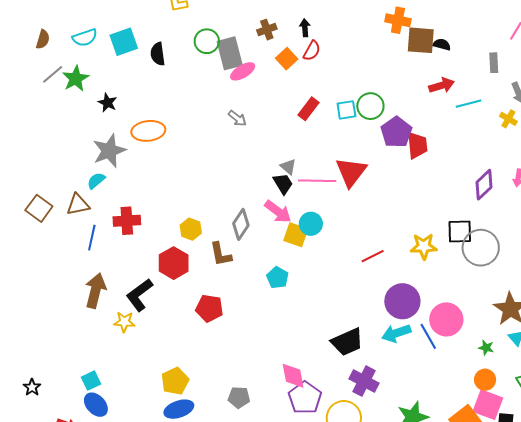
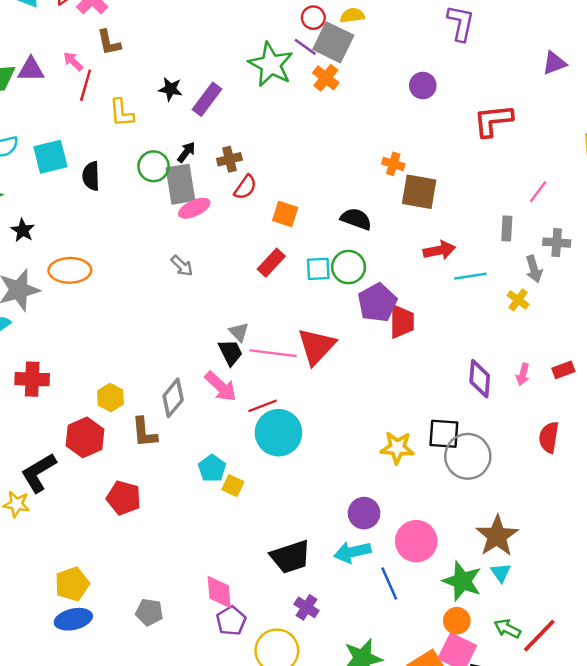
orange cross: (398, 20) -> (393, 164), size x0.7
black arrow: (305, 28) -> (186, 152), moved, turned 36
black semicircle: (442, 44) -> (356, 219), moved, size x1.4
red semicircle: (312, 51) -> (245, 187), moved
orange square: (287, 59) -> (285, 214), moved, turned -35
purple diamond: (484, 185) -> (480, 379), turned -48
cyan circle: (311, 224) -> (278, 433), moved, size x1.6
yellow square: (296, 235) -> (233, 486), moved, size x0.7
red line: (373, 256) -> (262, 406), moved
purple circle: (402, 301) -> (364, 513), size x0.7
blue line: (428, 336) -> (389, 583), moved
green star: (486, 348) -> (462, 581), size x2.0
purple cross: (364, 381) -> (306, 607), size x0.7
purple pentagon: (305, 398) -> (231, 621), size x0.7

